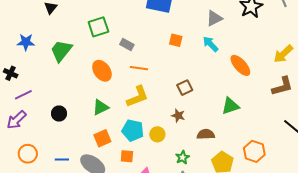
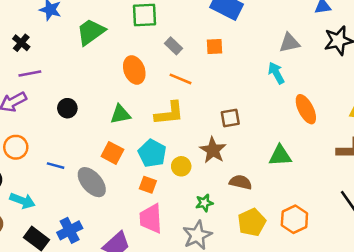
orange square: (176, 40) -> (214, 46), moved, turned -32
brown star: (178, 116) -> (213, 150), size x1.5
orange square: (102, 138) -> (112, 153), turned 36
orange square: (127, 156) -> (148, 185), moved

